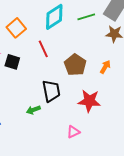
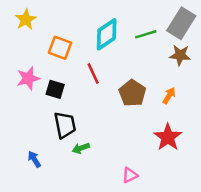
orange square: (16, 28) -> (60, 48), turned -30
black trapezoid: (51, 91) -> (65, 125), moved
red star: (89, 101) -> (168, 137), moved, turned 30

